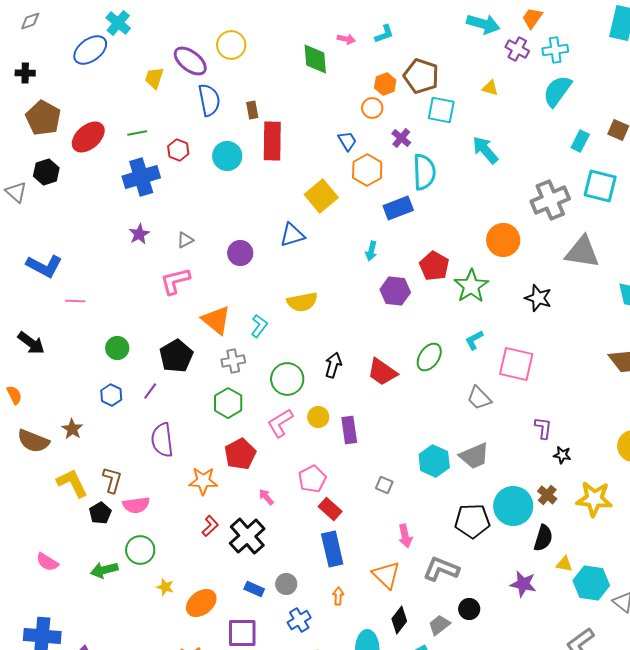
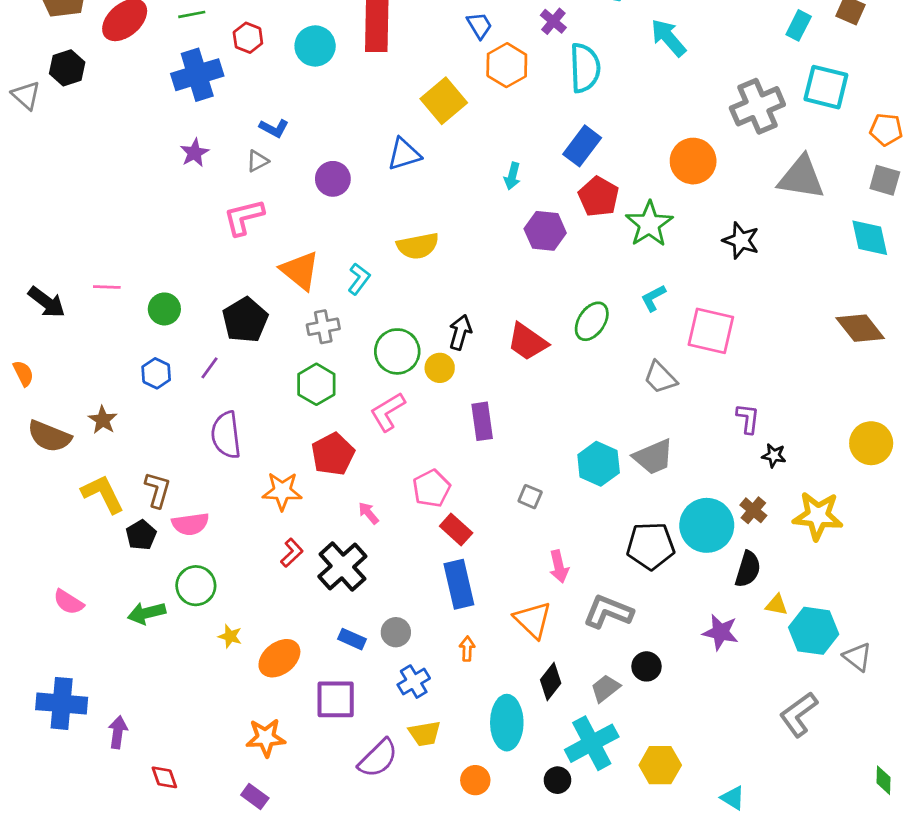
blue rectangle: (398, 208) -> (582, 146), moved, turned -32
blue L-shape: (44, 266) -> (274, 128), moved, size x0.6
pink line: (75, 301) -> (107, 287), moved
yellow circle: (318, 417) -> (440, 368), moved

